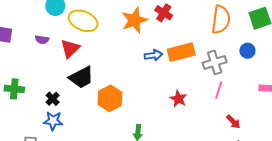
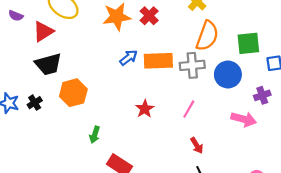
blue circle: (247, 51) -> (228, 75), size x1.6
blue arrow: (153, 55) -> (129, 58), turned -42
gray cross: (215, 62) -> (192, 65), moved
black cross: (53, 99) -> (35, 103), moved

